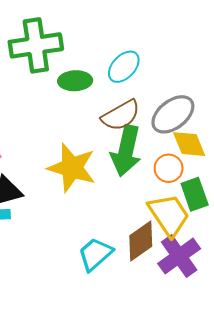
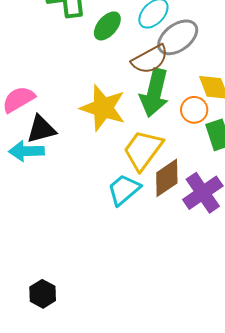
green ellipse: (75, 81) -> (107, 26), turned -48
gray ellipse: (173, 114) -> (178, 37), moved
yellow trapezoid: (169, 215) -> (143, 150), moved, turned -111

